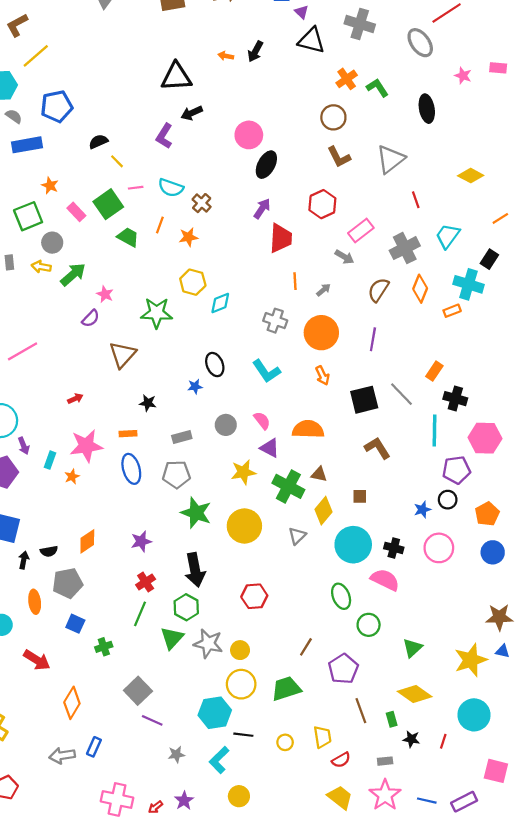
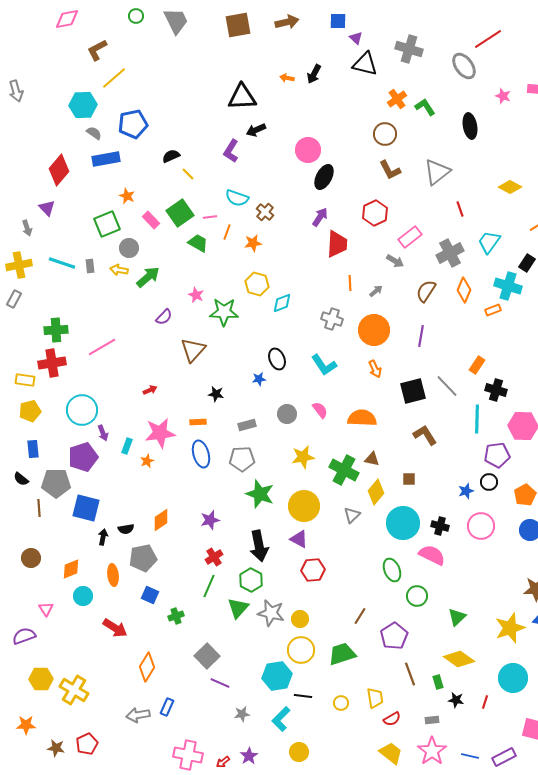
pink line: (136, 188) -> (210, 217), moved
pink star: (105, 294) -> (196, 295), moved
purple triangle: (270, 448) -> (299, 539), moved

